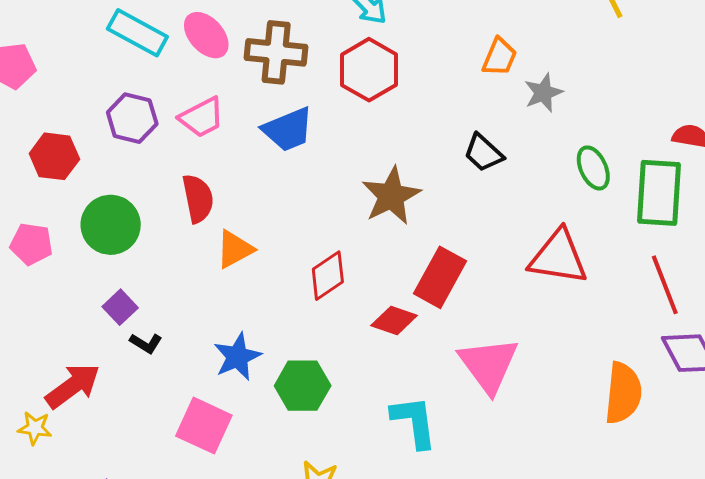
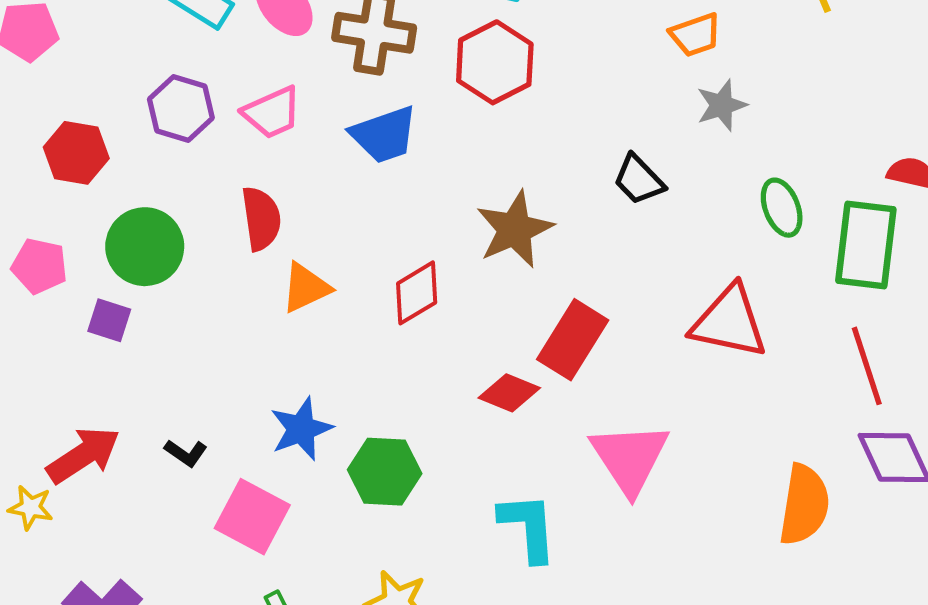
orange trapezoid: (499, 57) -> (695, 35), moved, turned 45
red diamond: (328, 276) -> (417, 293), moved
purple square: (120, 307) -> (109, 320), moved, turned -32
black L-shape: (146, 343) -> (186, 453), moved

